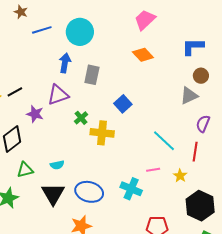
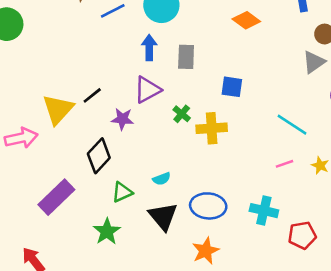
blue square: (123, 104) -> (232, 87), turned -30
cyan cross: (131, 189) -> (264, 211), moved

